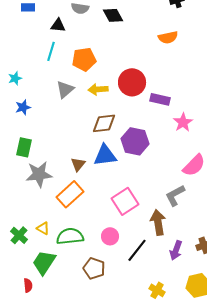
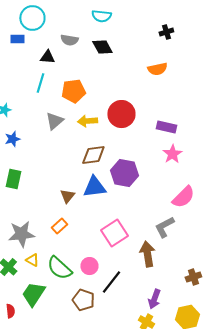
purple rectangle: (160, 99) -> (166, 127), moved
gray star: (39, 174) -> (21, 234), moved
orange rectangle: (70, 194) -> (59, 226), size x0.6
green semicircle: (70, 236) -> (59, 268), turned -132
pink circle: (110, 236) -> (89, 266), moved
black line: (137, 250) -> (111, 282), moved
purple arrow: (176, 250) -> (154, 299), moved
red semicircle: (28, 285) -> (10, 311), moved

